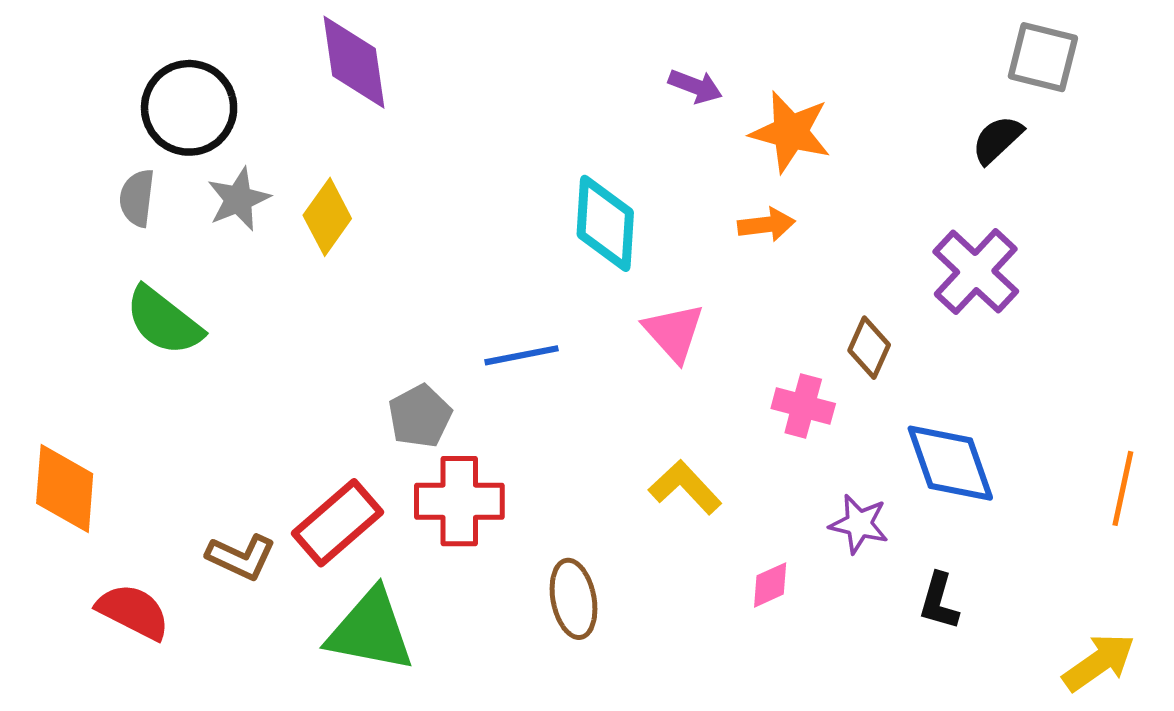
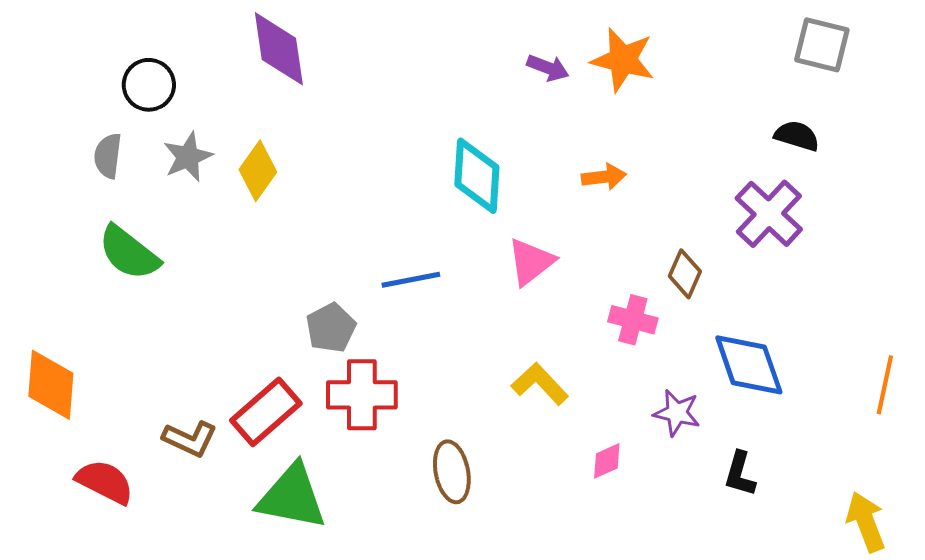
black circle: (189, 108) -> (149, 85), size x0.7
orange star: (790, 132) -> (623, 60), moved
black semicircle: (997, 140) -> (797, 136), moved, turned 60
pink triangle: (674, 332) -> (531, 262), turned 34
yellow arrow: (1099, 662) -> (866, 522), turned -76

